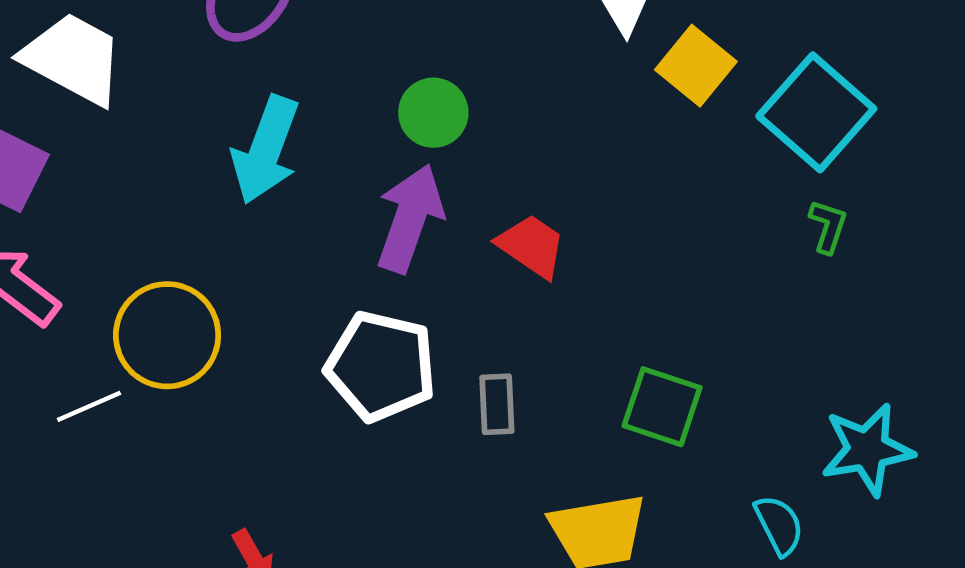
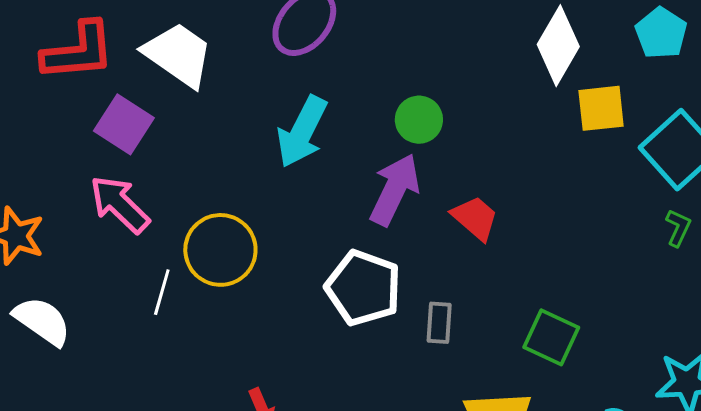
yellow square: (696, 66) -> (601, 108), turned 38
white line: (89, 406) -> (162, 292), turned -57

